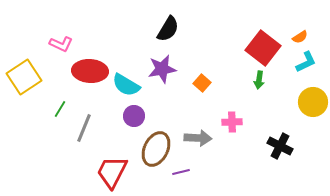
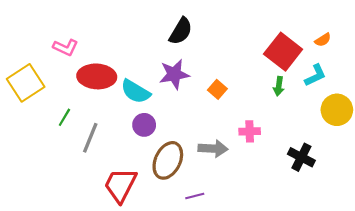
cyan L-shape: (306, 62) -> (315, 75), moved
purple line: (181, 172) -> (195, 196), moved

